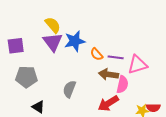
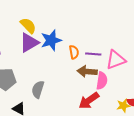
purple triangle: (53, 42) -> (29, 43), turned 40
orange semicircle: (97, 54) -> (74, 52), turned -144
gray semicircle: (69, 89) -> (38, 89), moved

